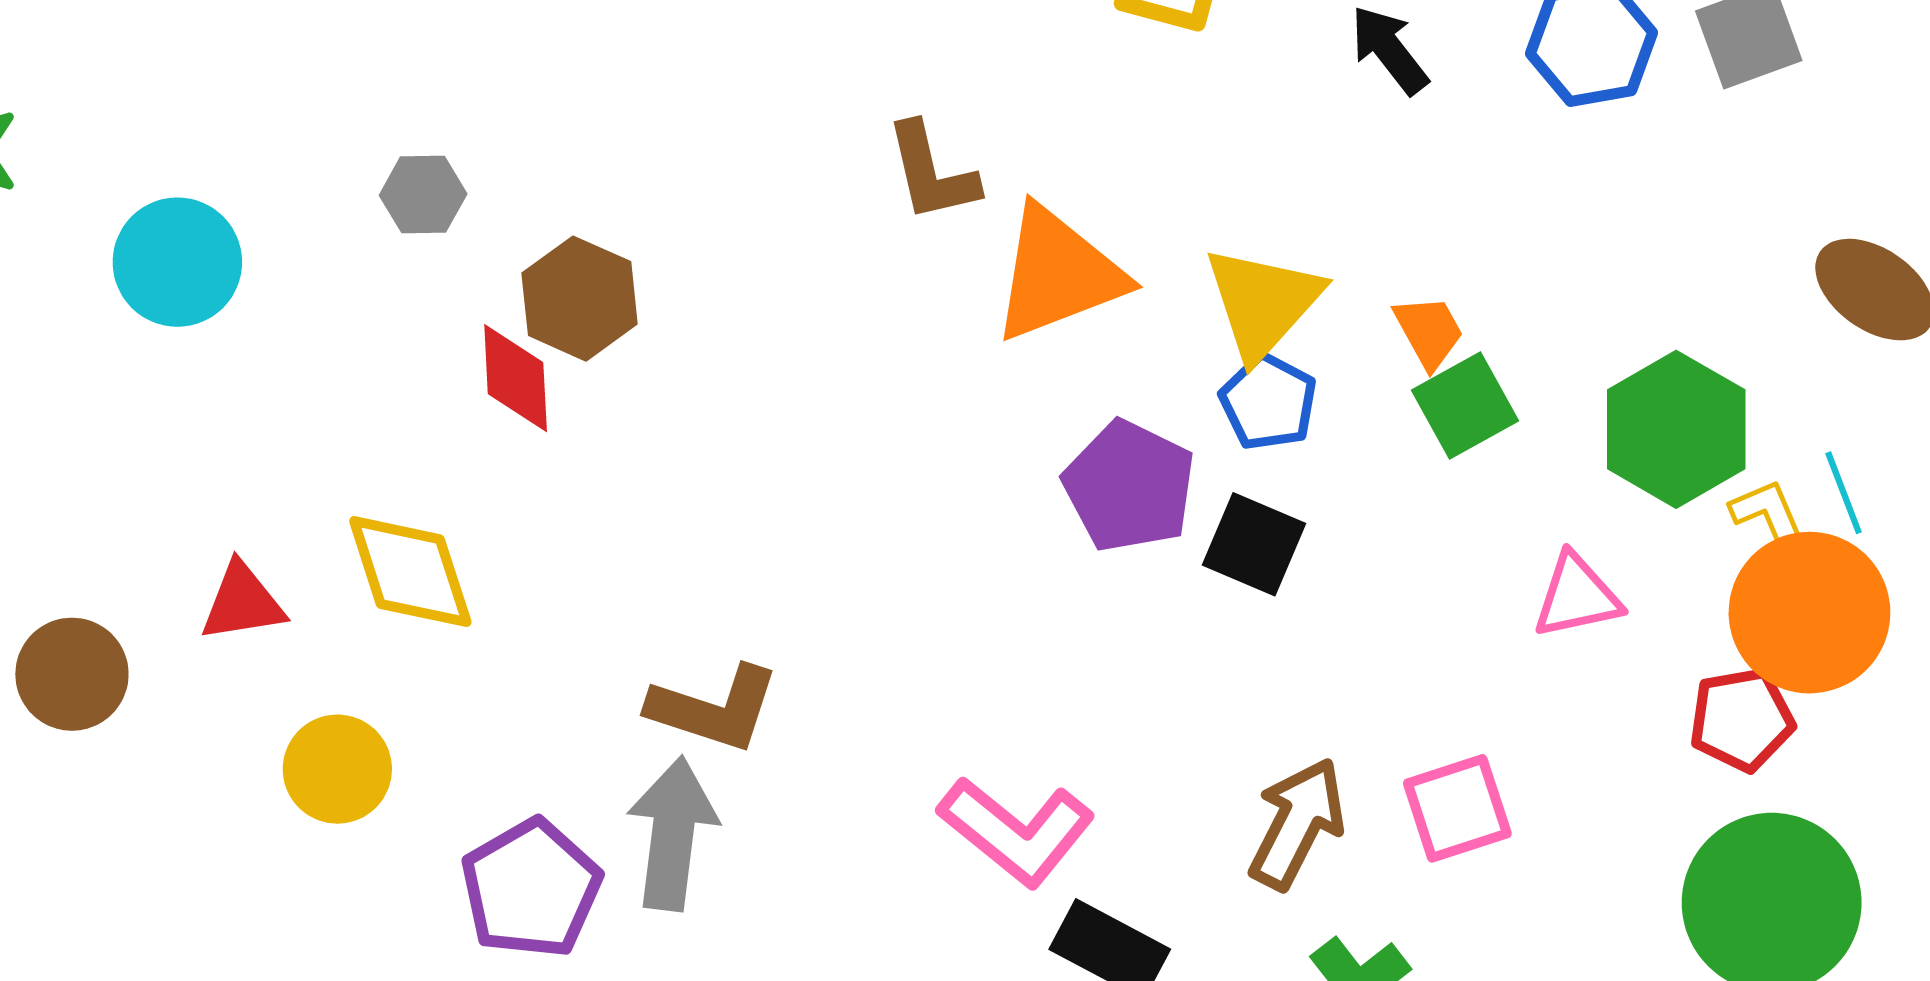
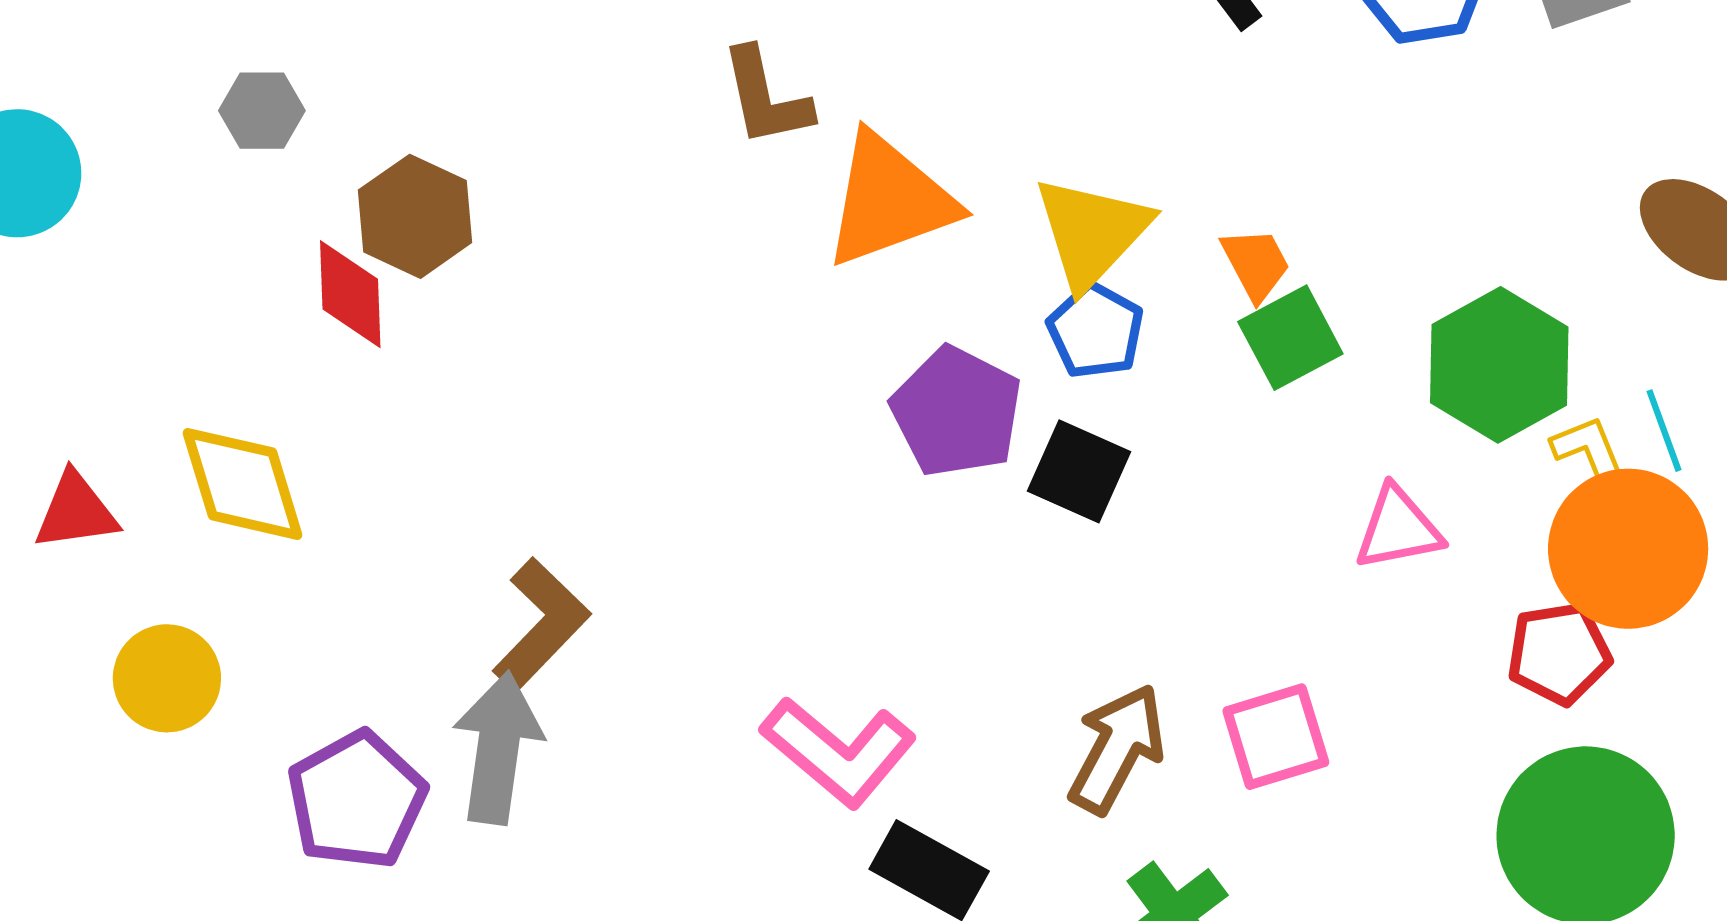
brown L-shape: (714, 708) -> (541, 625), turned -65

